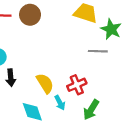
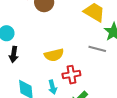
yellow semicircle: (45, 83) -> (54, 55), moved, turned 96

